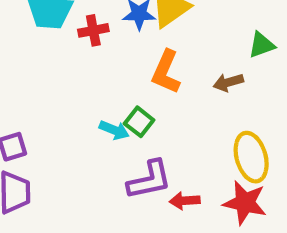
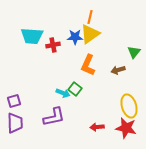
green triangle: (262, 45) -> (134, 52), turned -32
purple L-shape: (149, 180) -> (54, 117), moved

